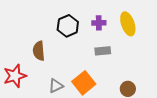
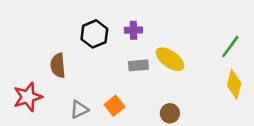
yellow ellipse: (128, 24) -> (170, 59), moved, turned -35
orange square: (84, 83) -> (115, 106), size x0.7

